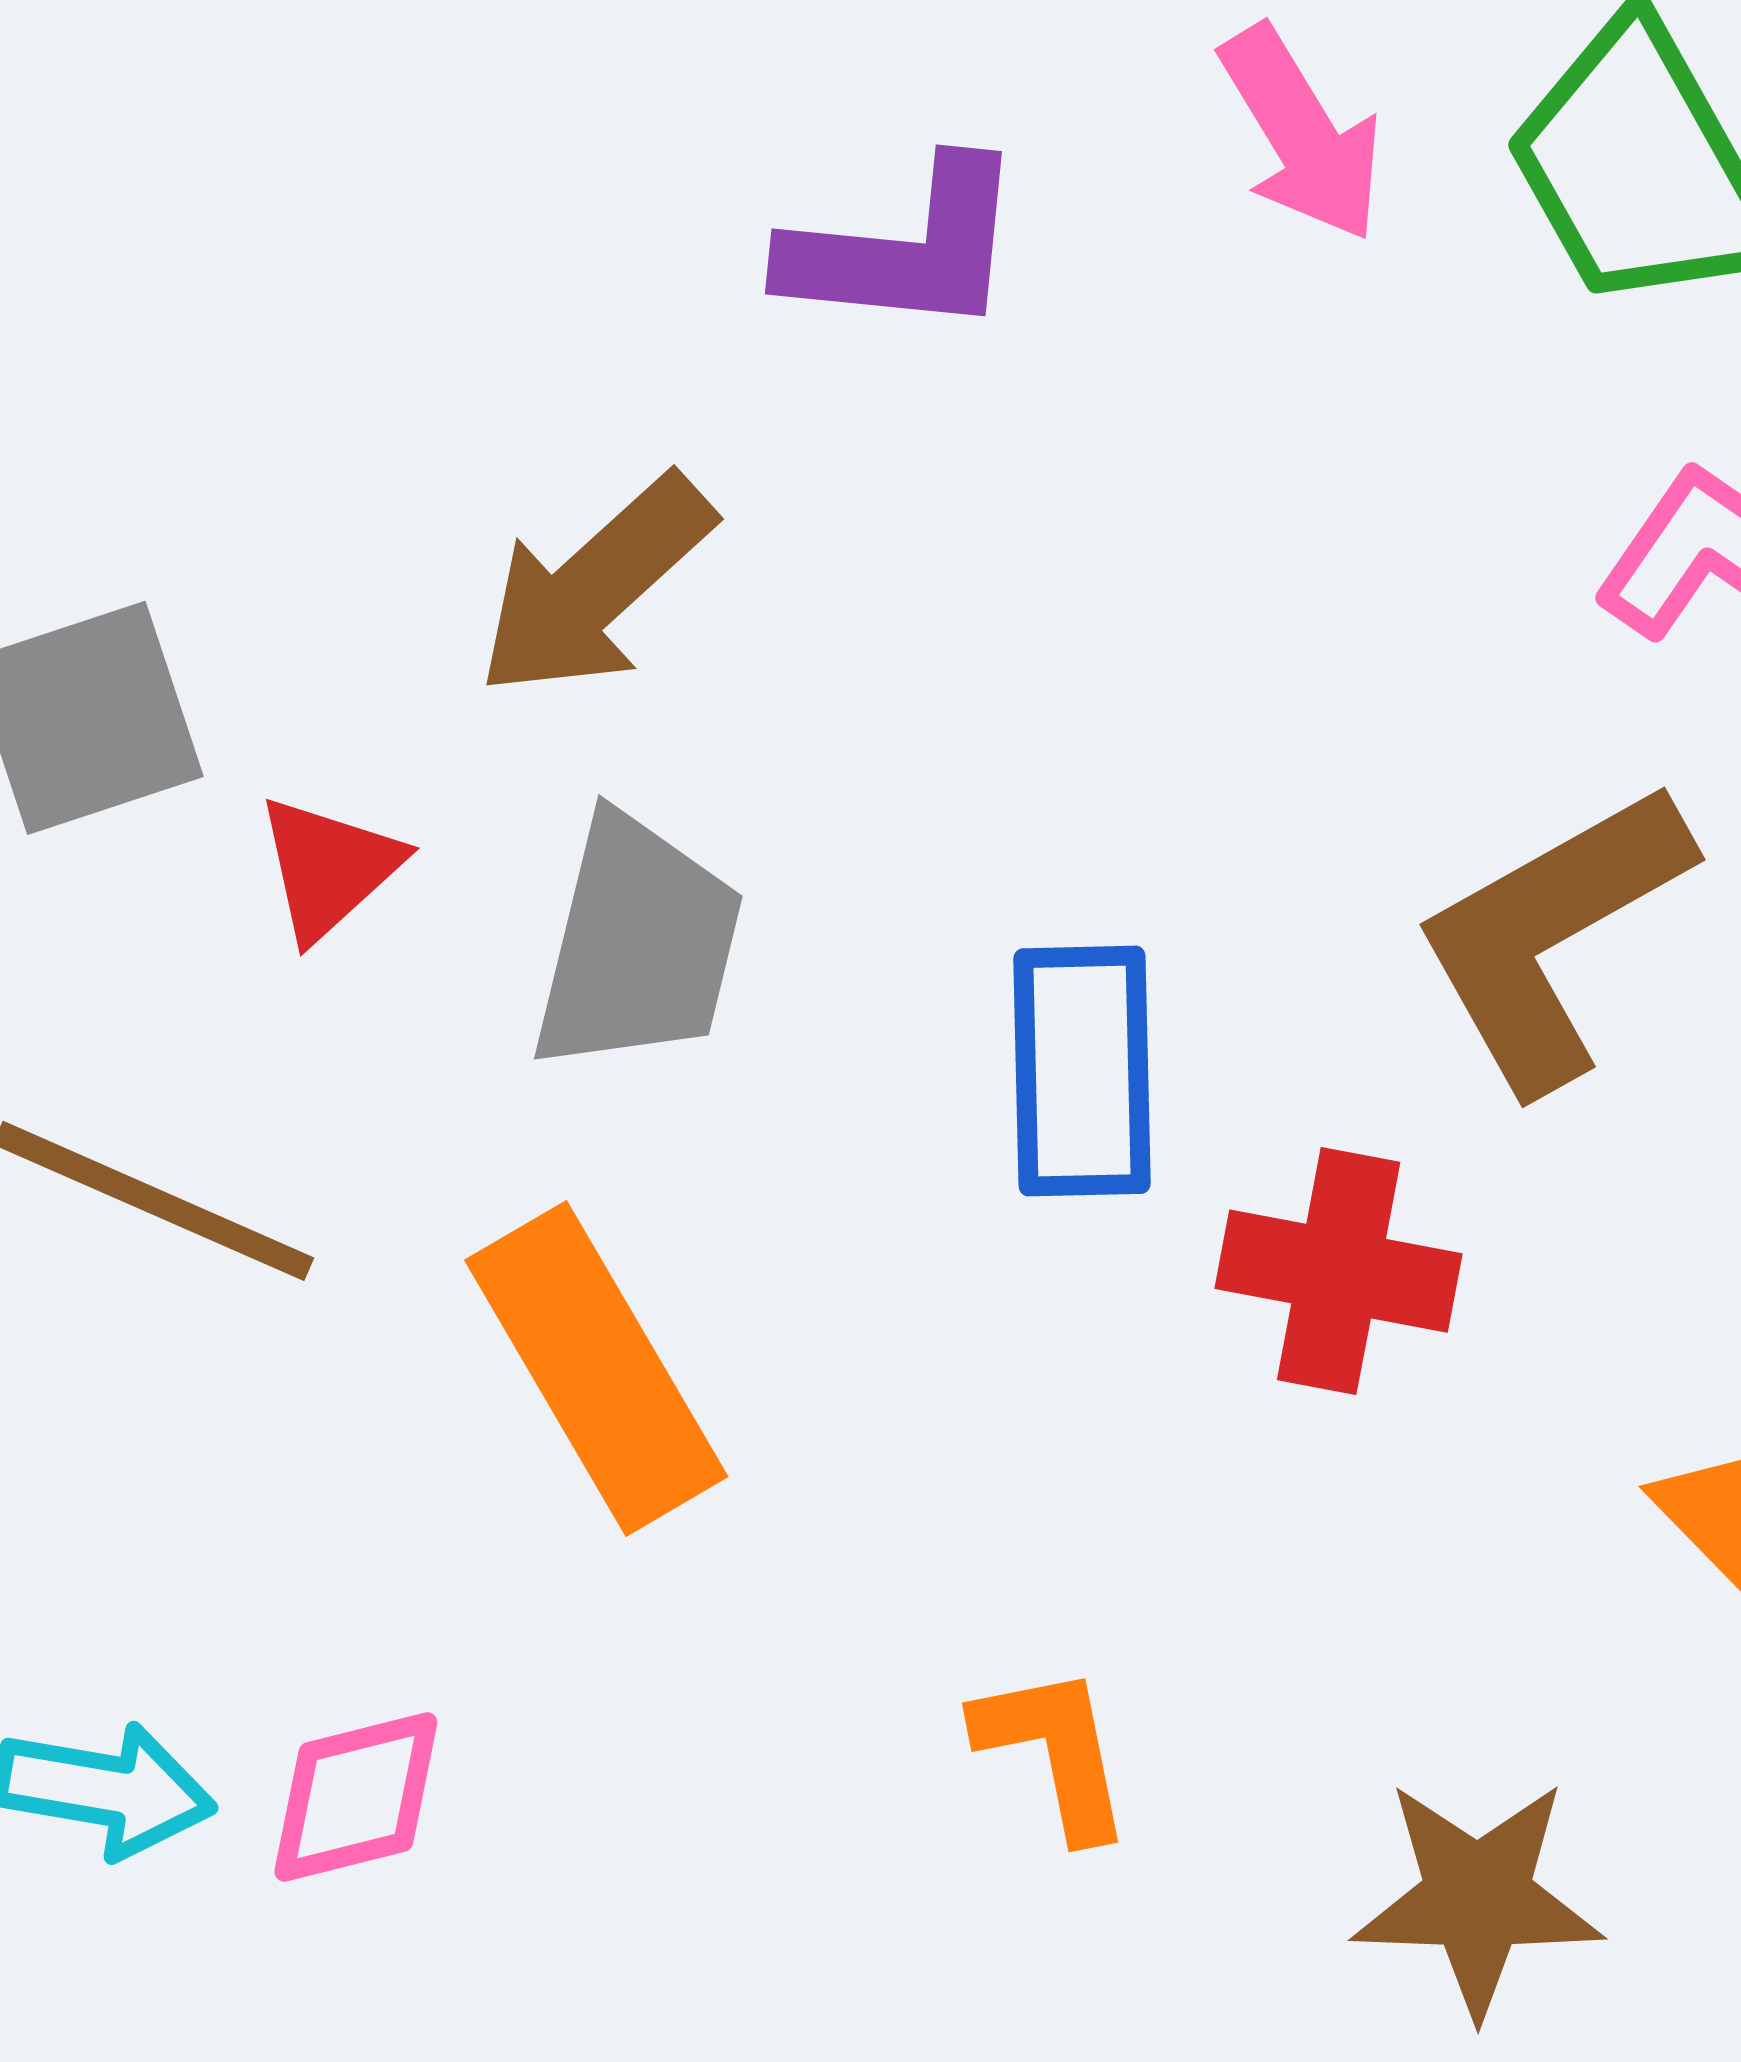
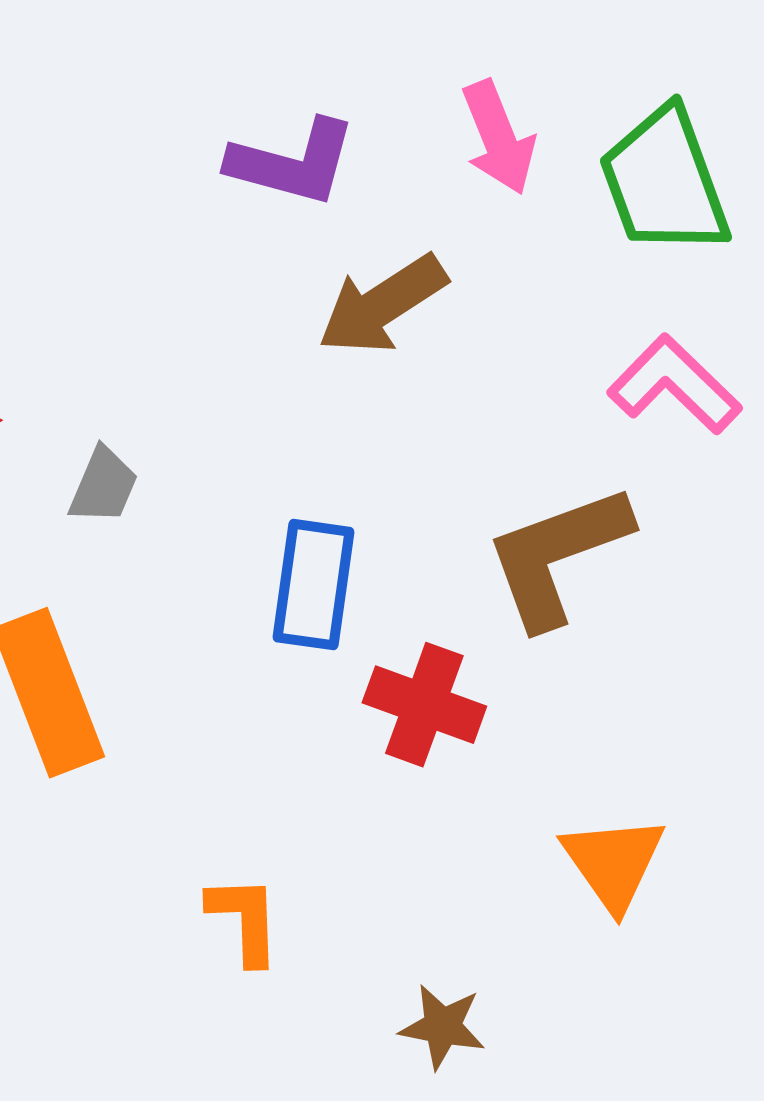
brown arrow: (595, 586) -> (382, 305), moved
gray trapezoid: (638, 944) -> (103, 486), size x0.6
brown star: (1477, 1898) -> (442, 1027), size x0.7

